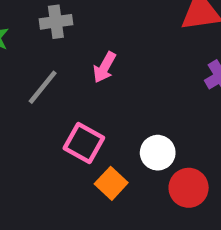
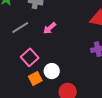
white circle: (158, 153) -> (52, 71), moved

